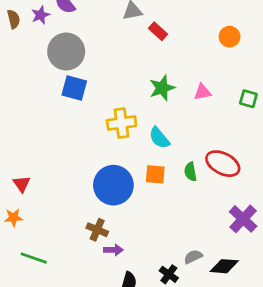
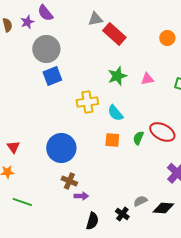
red rectangle: (158, 31) -> (114, 34), size x1.6
blue square: (74, 88) -> (52, 76), turned -36
green semicircle: (190, 172) -> (138, 138), turned 32
blue circle: (113, 185) -> (61, 148), moved

